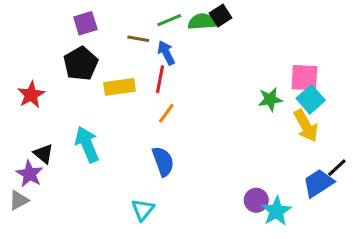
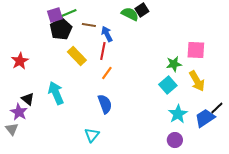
green line: (169, 20) -> (69, 13), moved
green semicircle: (202, 22) -> (130, 14), turned 30
black pentagon: (81, 64) -> (61, 29), moved
yellow rectangle: (120, 87) -> (77, 56), turned 54
cyan square: (311, 99) -> (168, 85), moved
gray triangle: (19, 200) -> (12, 129), turned -40
purple circle: (256, 200) -> (175, 140), moved
cyan star: (276, 211) -> (178, 114), moved

